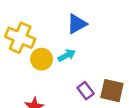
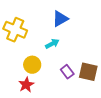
yellow circle: (42, 59) -> (32, 65), moved

